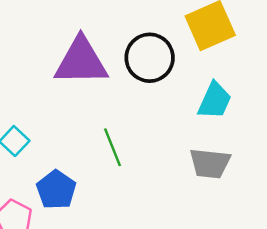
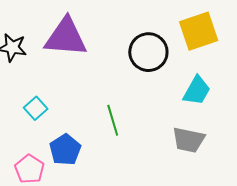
purple triangle: (81, 61) -> (66, 37), moved

